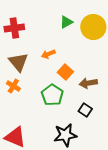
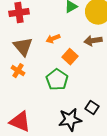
brown arrow: (88, 83) -> (93, 41), moved
black square: (85, 110) -> (92, 108), moved

